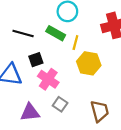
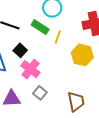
black square: (36, 60) -> (20, 50), turned -32
yellow hexagon: (89, 63) -> (82, 55), moved

